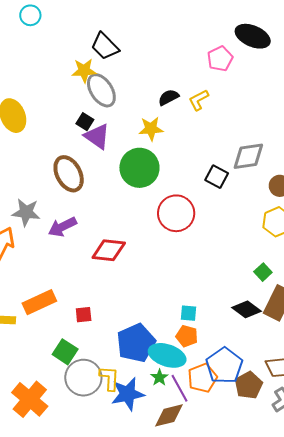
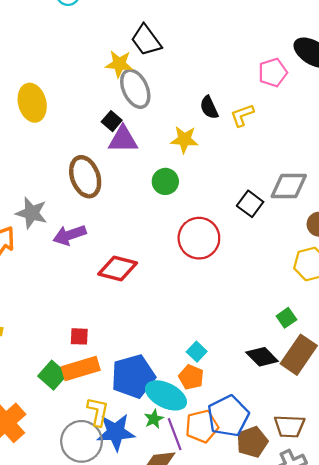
black semicircle: (169, 97) -> (209, 107), turned -95
purple triangle: (97, 136) -> (123, 140), turned -44
green circle: (139, 168) -> (165, 181), size x0.6
orange rectangle: (39, 302) -> (81, 368), moved
cyan square: (189, 313) -> (197, 352), turned 30
gray circle: (83, 378) -> (81, 441), moved

